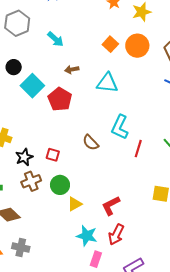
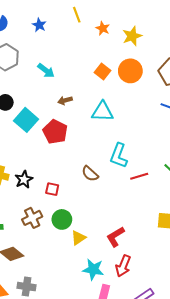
red line: (138, 149) -> (139, 176), turned 60
black star: (24, 157) -> (24, 179), moved

